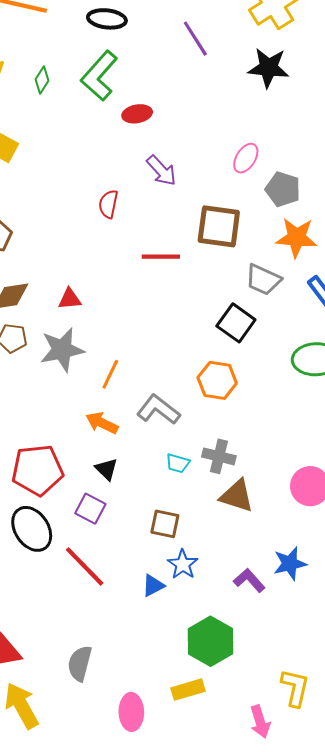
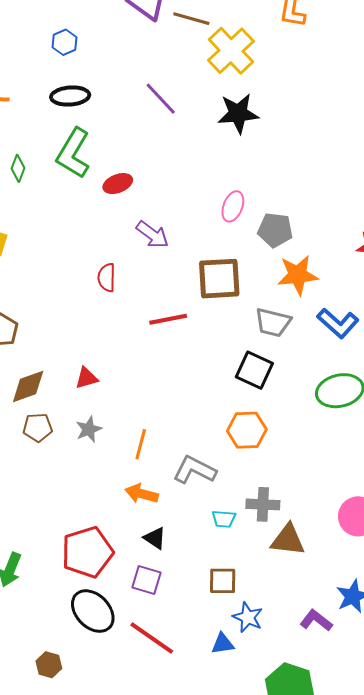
gray star: (62, 350) -> (89, 429), size x0.6
blue triangle: (153, 586) -> (223, 644), turned 30

